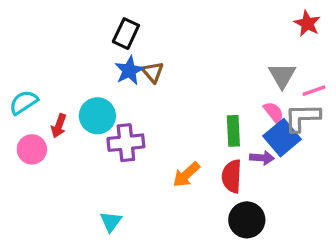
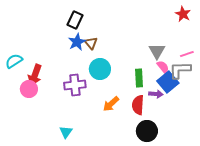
gray triangle: (282, 75) -> (157, 51), moved
cyan circle: (97, 116) -> (100, 69), moved
red arrow: (59, 126) -> (35, 75), size x1.5
pink circle: (32, 149) -> (29, 89), moved

